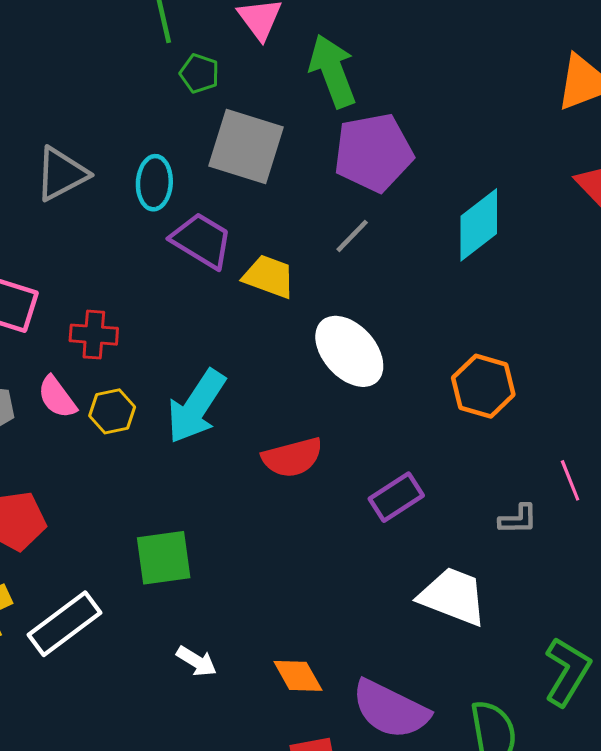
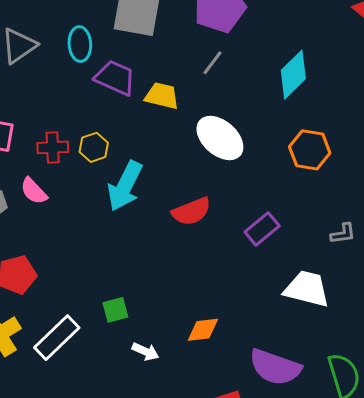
cyan diamond: (479, 225) -> (293, 75), moved
yellow hexagon: (112, 411) -> (94, 147), moved
green square: (164, 558) -> (115, 310), moved, size x0.7
orange diamond: (298, 676) -> (203, 330), moved, turned -60

